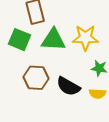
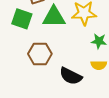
black semicircle: (68, 86) -> (71, 76), moved

